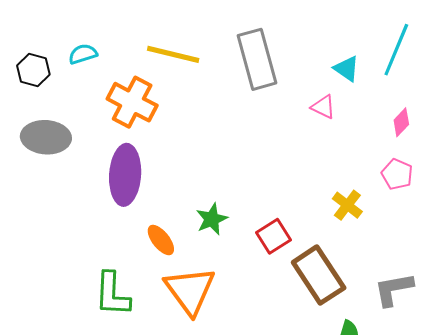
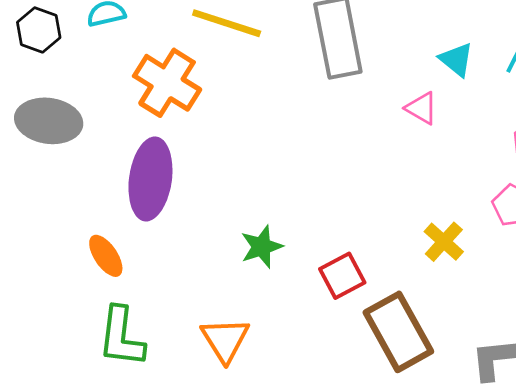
orange ellipse: (161, 240) -> (106, 256), moved
orange triangle: (190, 291) -> (225, 340), size x0.7

